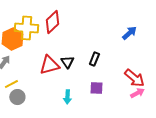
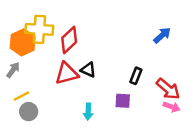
red diamond: (52, 22) -> (69, 40), moved
black rectangle: (94, 59) -> (136, 76), moved
black triangle: (67, 62) -> (88, 70), turned -32
pink arrow: (137, 93) -> (172, 107), turned 48

